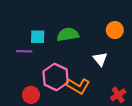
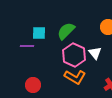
green semicircle: (68, 35) -> (66, 31), turned -36
pink hexagon: (56, 77) -> (74, 55), moved

